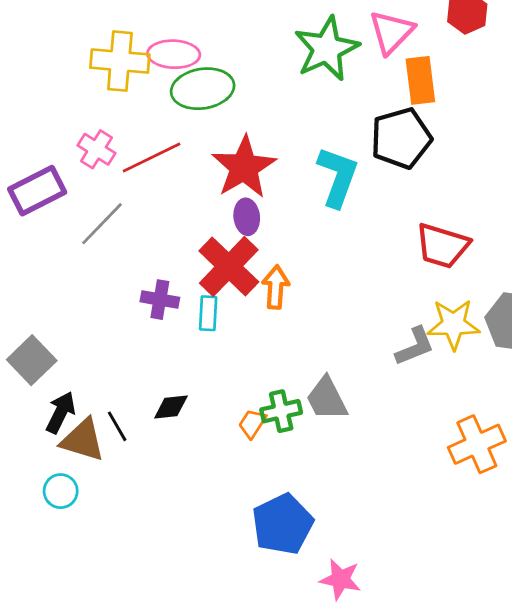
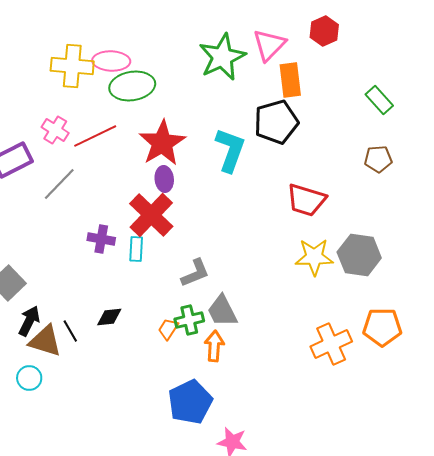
orange arrow: (276, 287) -> (214, 346), moved
gray L-shape: (415, 346) -> (195, 273), moved

